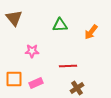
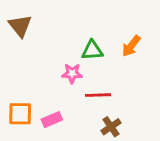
green triangle: (60, 25) -> (92, 50), moved
pink star: (32, 51) -> (72, 73), moved

